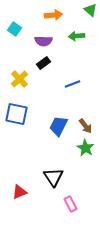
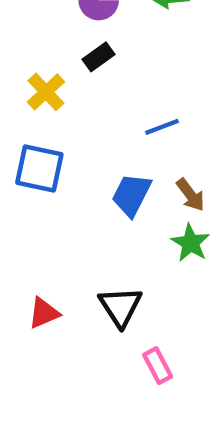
blue line: (72, 84) -> (162, 127), moved
red triangle: (20, 192) -> (44, 313), moved

